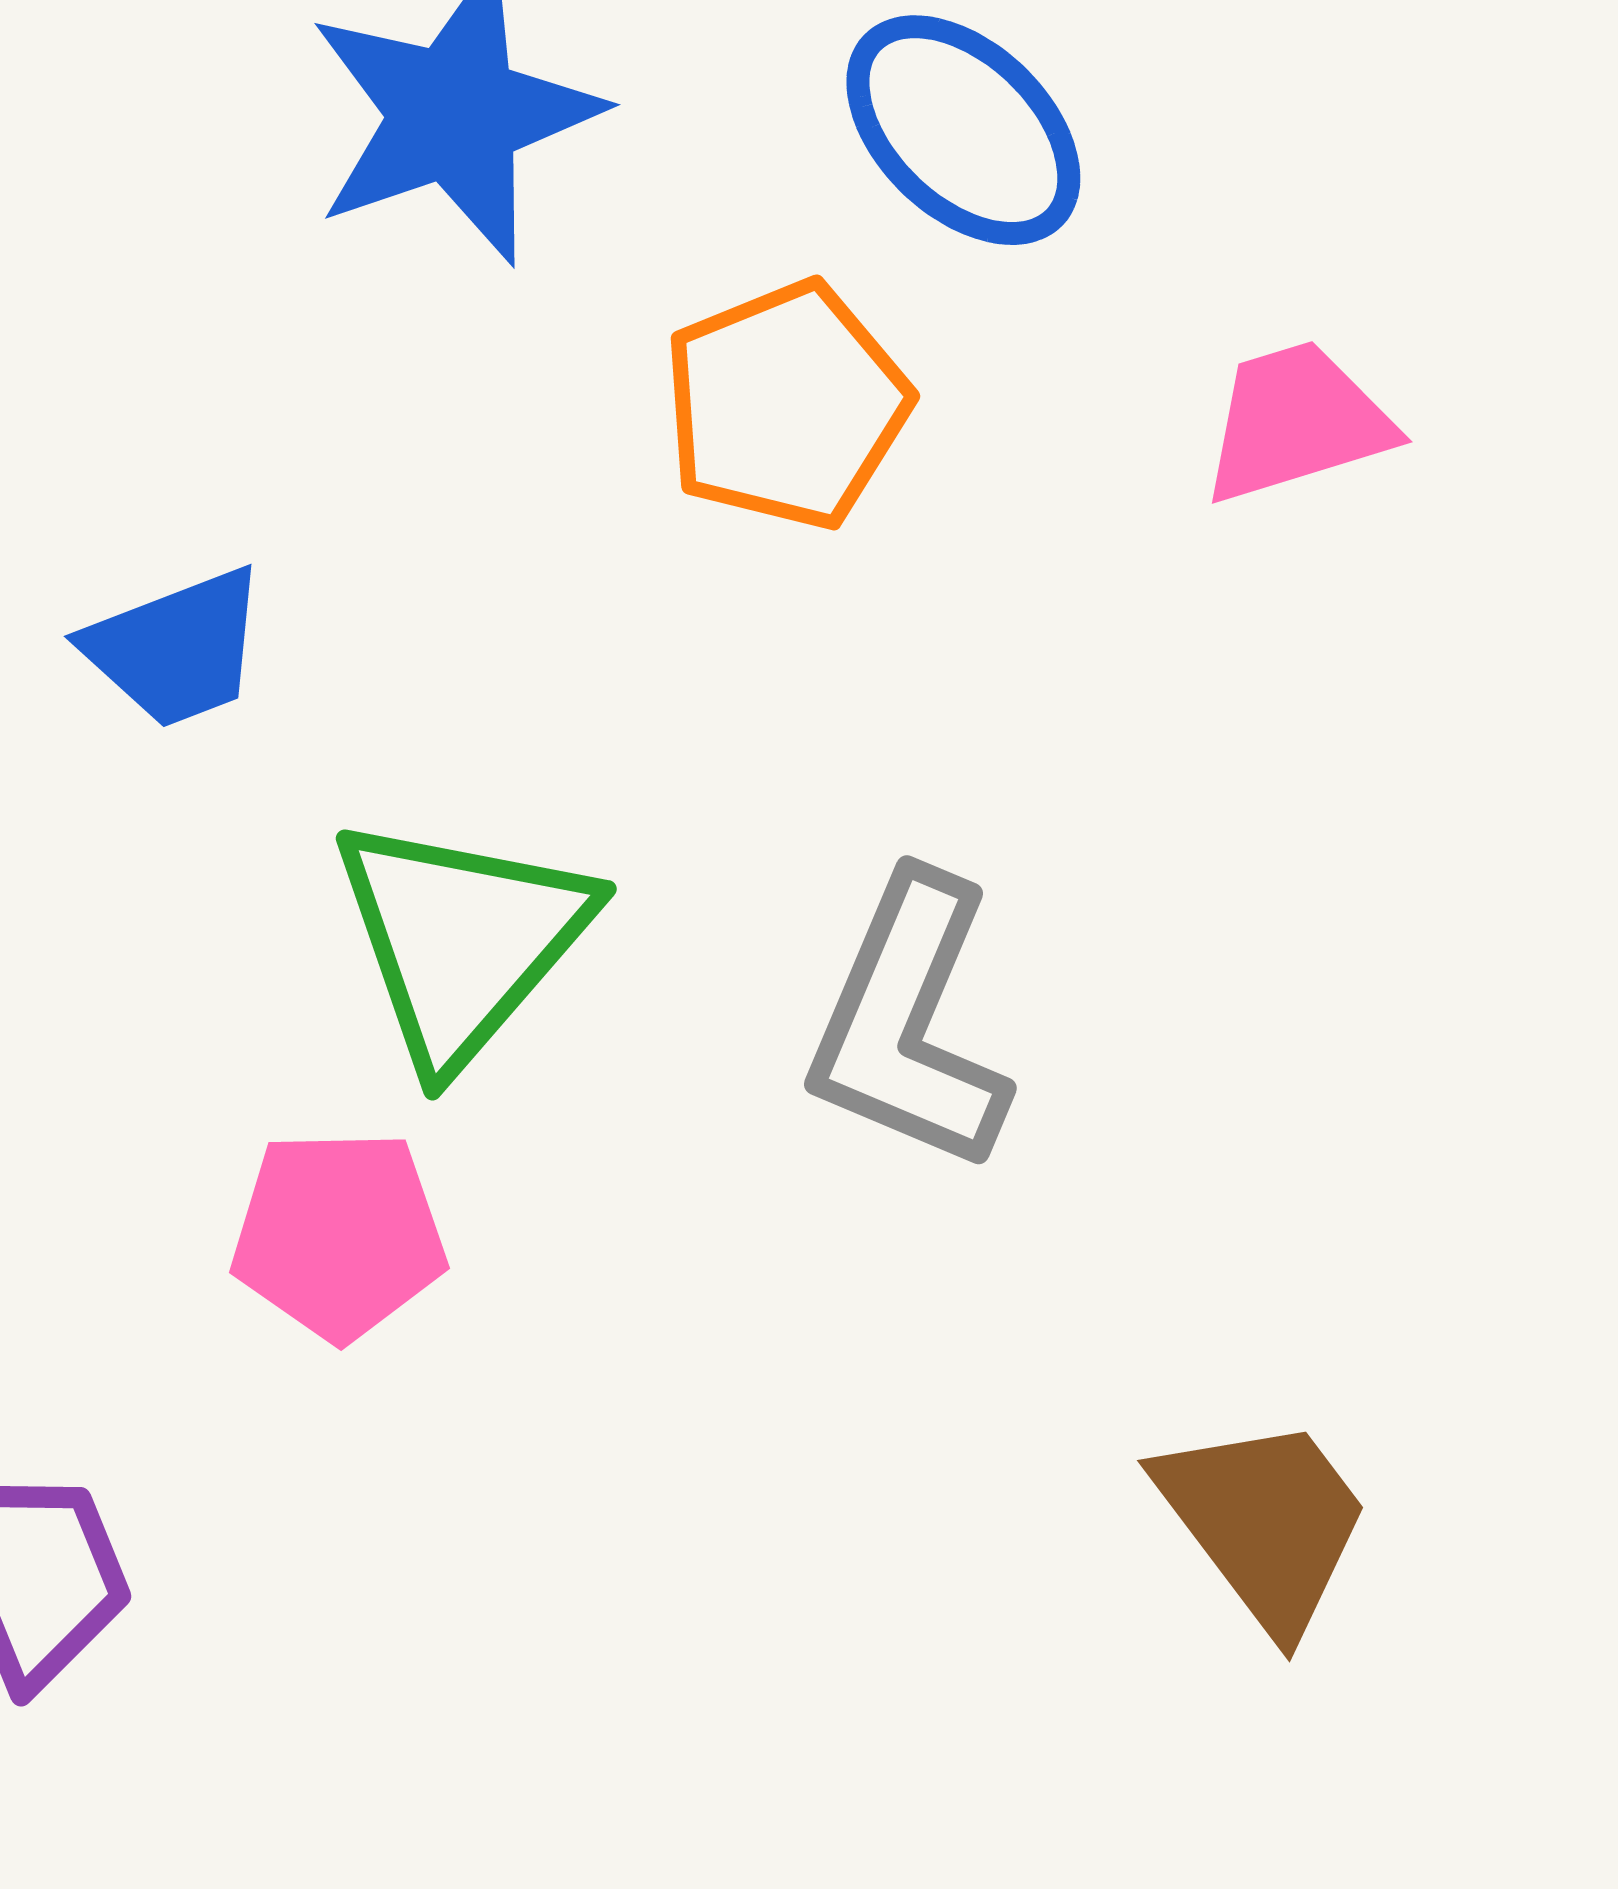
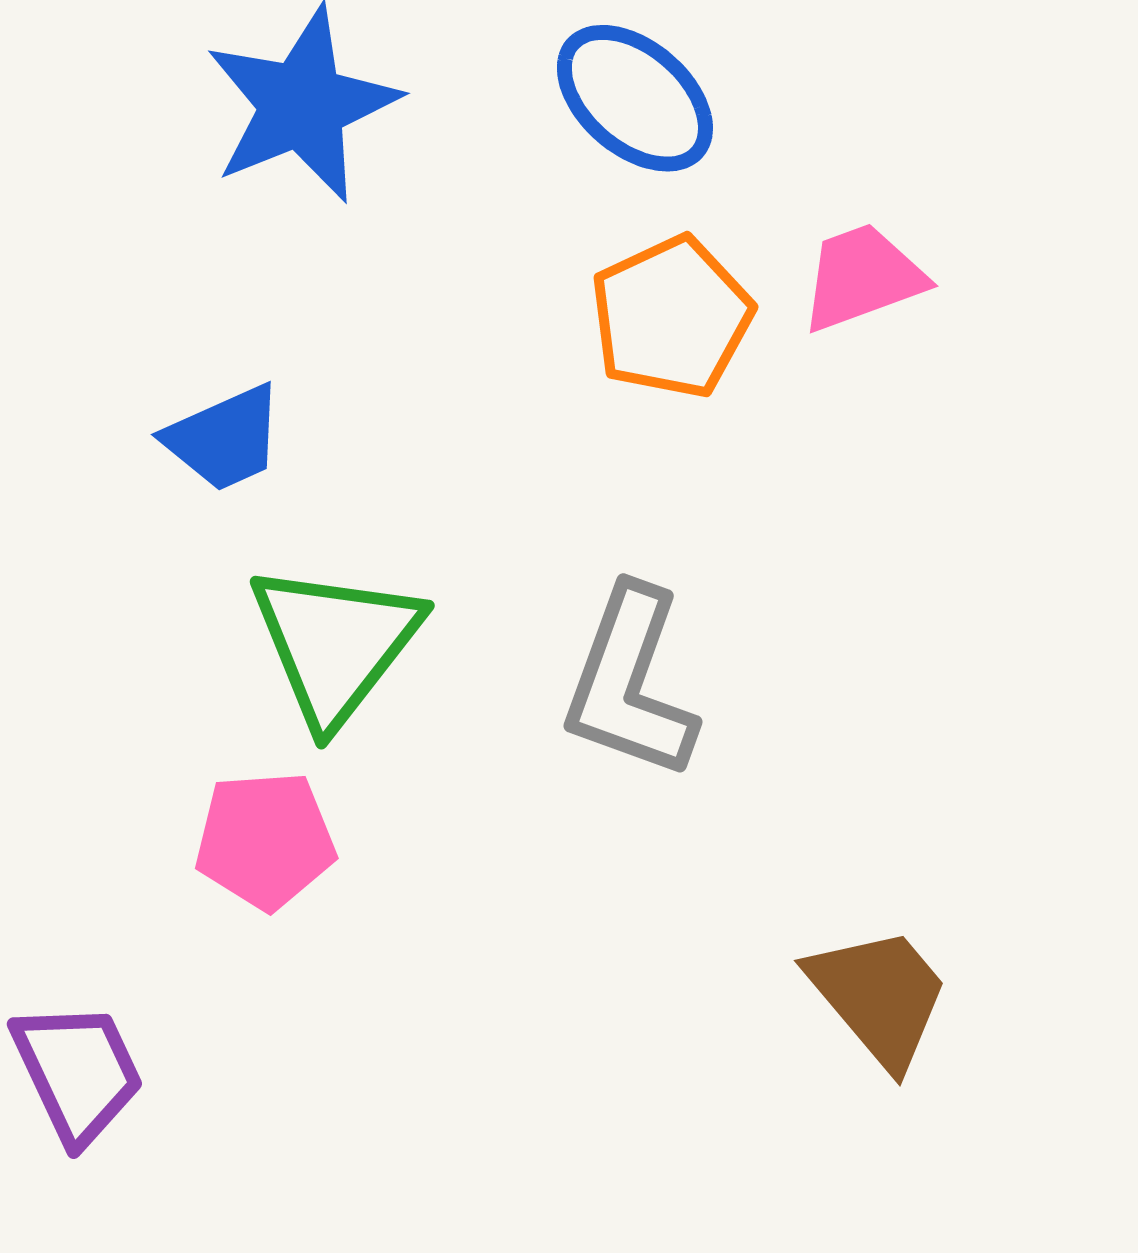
orange pentagon: (786, 405) -> (671, 317), moved
blue trapezoid: (176, 648) -> (224, 438), moved

